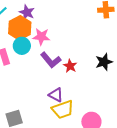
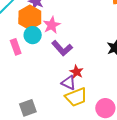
pink star: (41, 37) -> (52, 25), turned -30
red star: (70, 66) -> (77, 72), moved

